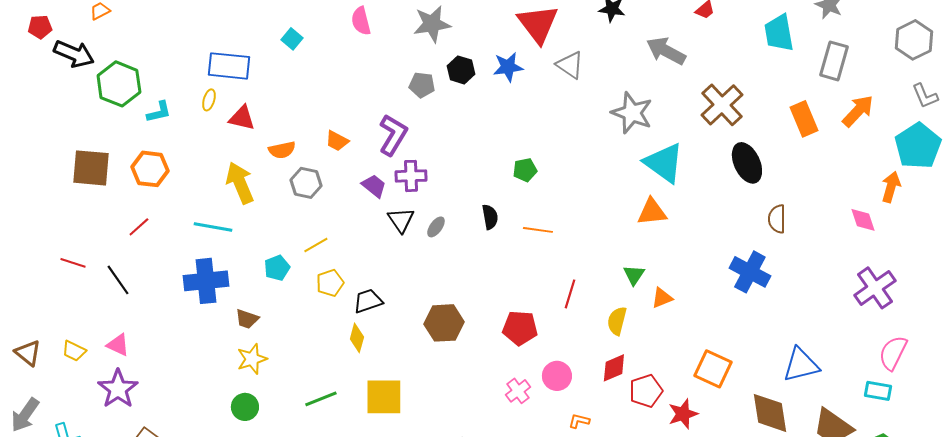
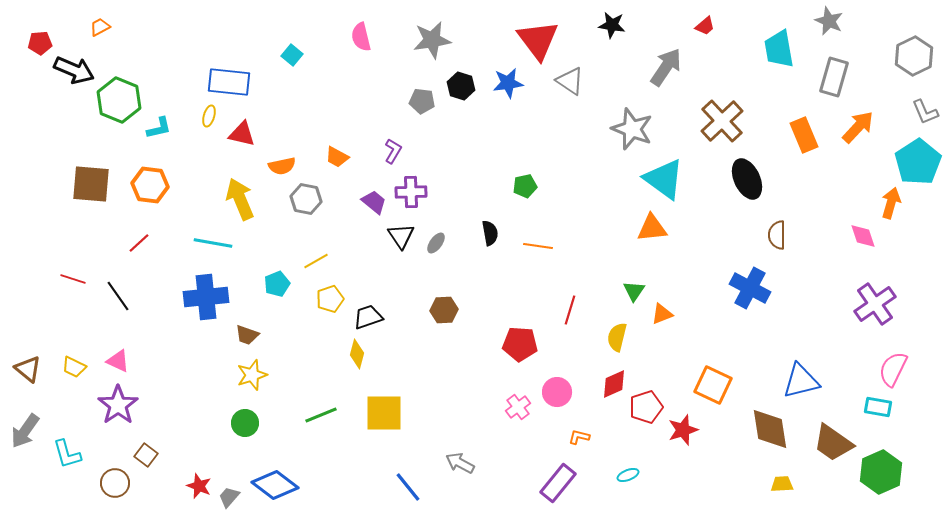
gray arrow: (666, 51) -> (666, 67), turned 96
purple L-shape: (393, 135) -> (393, 151), size x0.6
brown hexagon: (444, 323) -> (444, 310), moved, size x0.7

